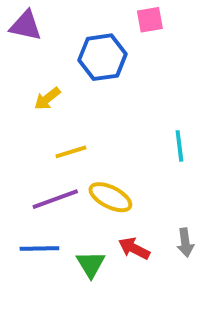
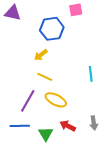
yellow arrow: (47, 99) -> (41, 55), moved
yellow line: (71, 152) -> (45, 77), moved, turned 42
purple line: (55, 199) -> (28, 101), turned -40

